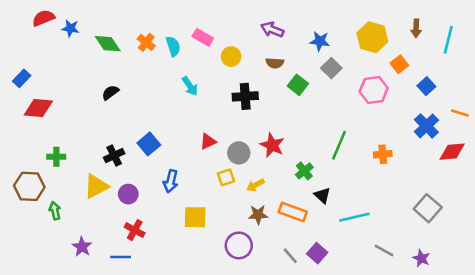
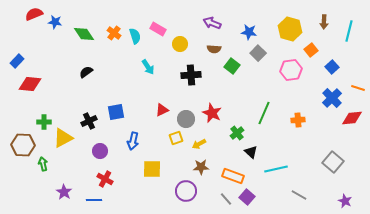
blue square: (149, 144) -> (116, 112), turned 30
yellow triangle: (96, 186) -> (63, 138), moved
orange rectangle: (293, 212) -> (233, 176), moved
purple star: (421, 258) -> (345, 201), moved

